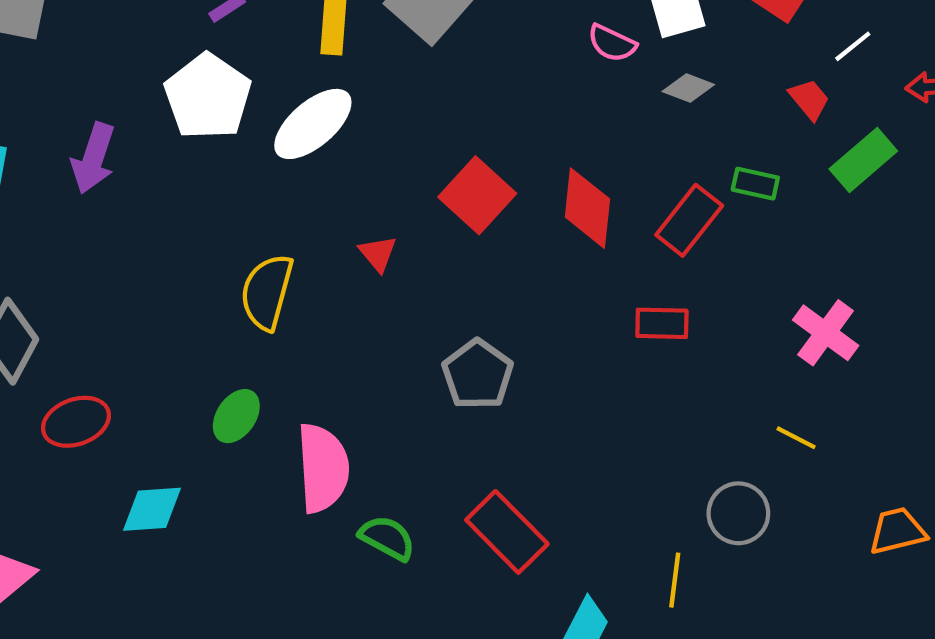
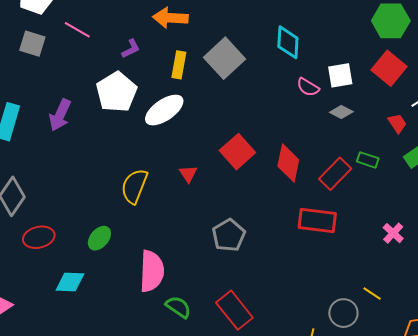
red rectangle: (662, 323) -> (317, 221), size x1.5
pink cross: (826, 333) -> (393, 233), size x0.7
green ellipse: (236, 416) -> (99, 238), moved
yellow line: (796, 438) -> (372, 293), moved

